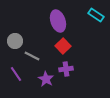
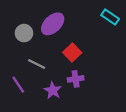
purple ellipse: (58, 21) -> (53, 24), moved, turned 65
gray circle: (15, 41) -> (24, 33), moved

